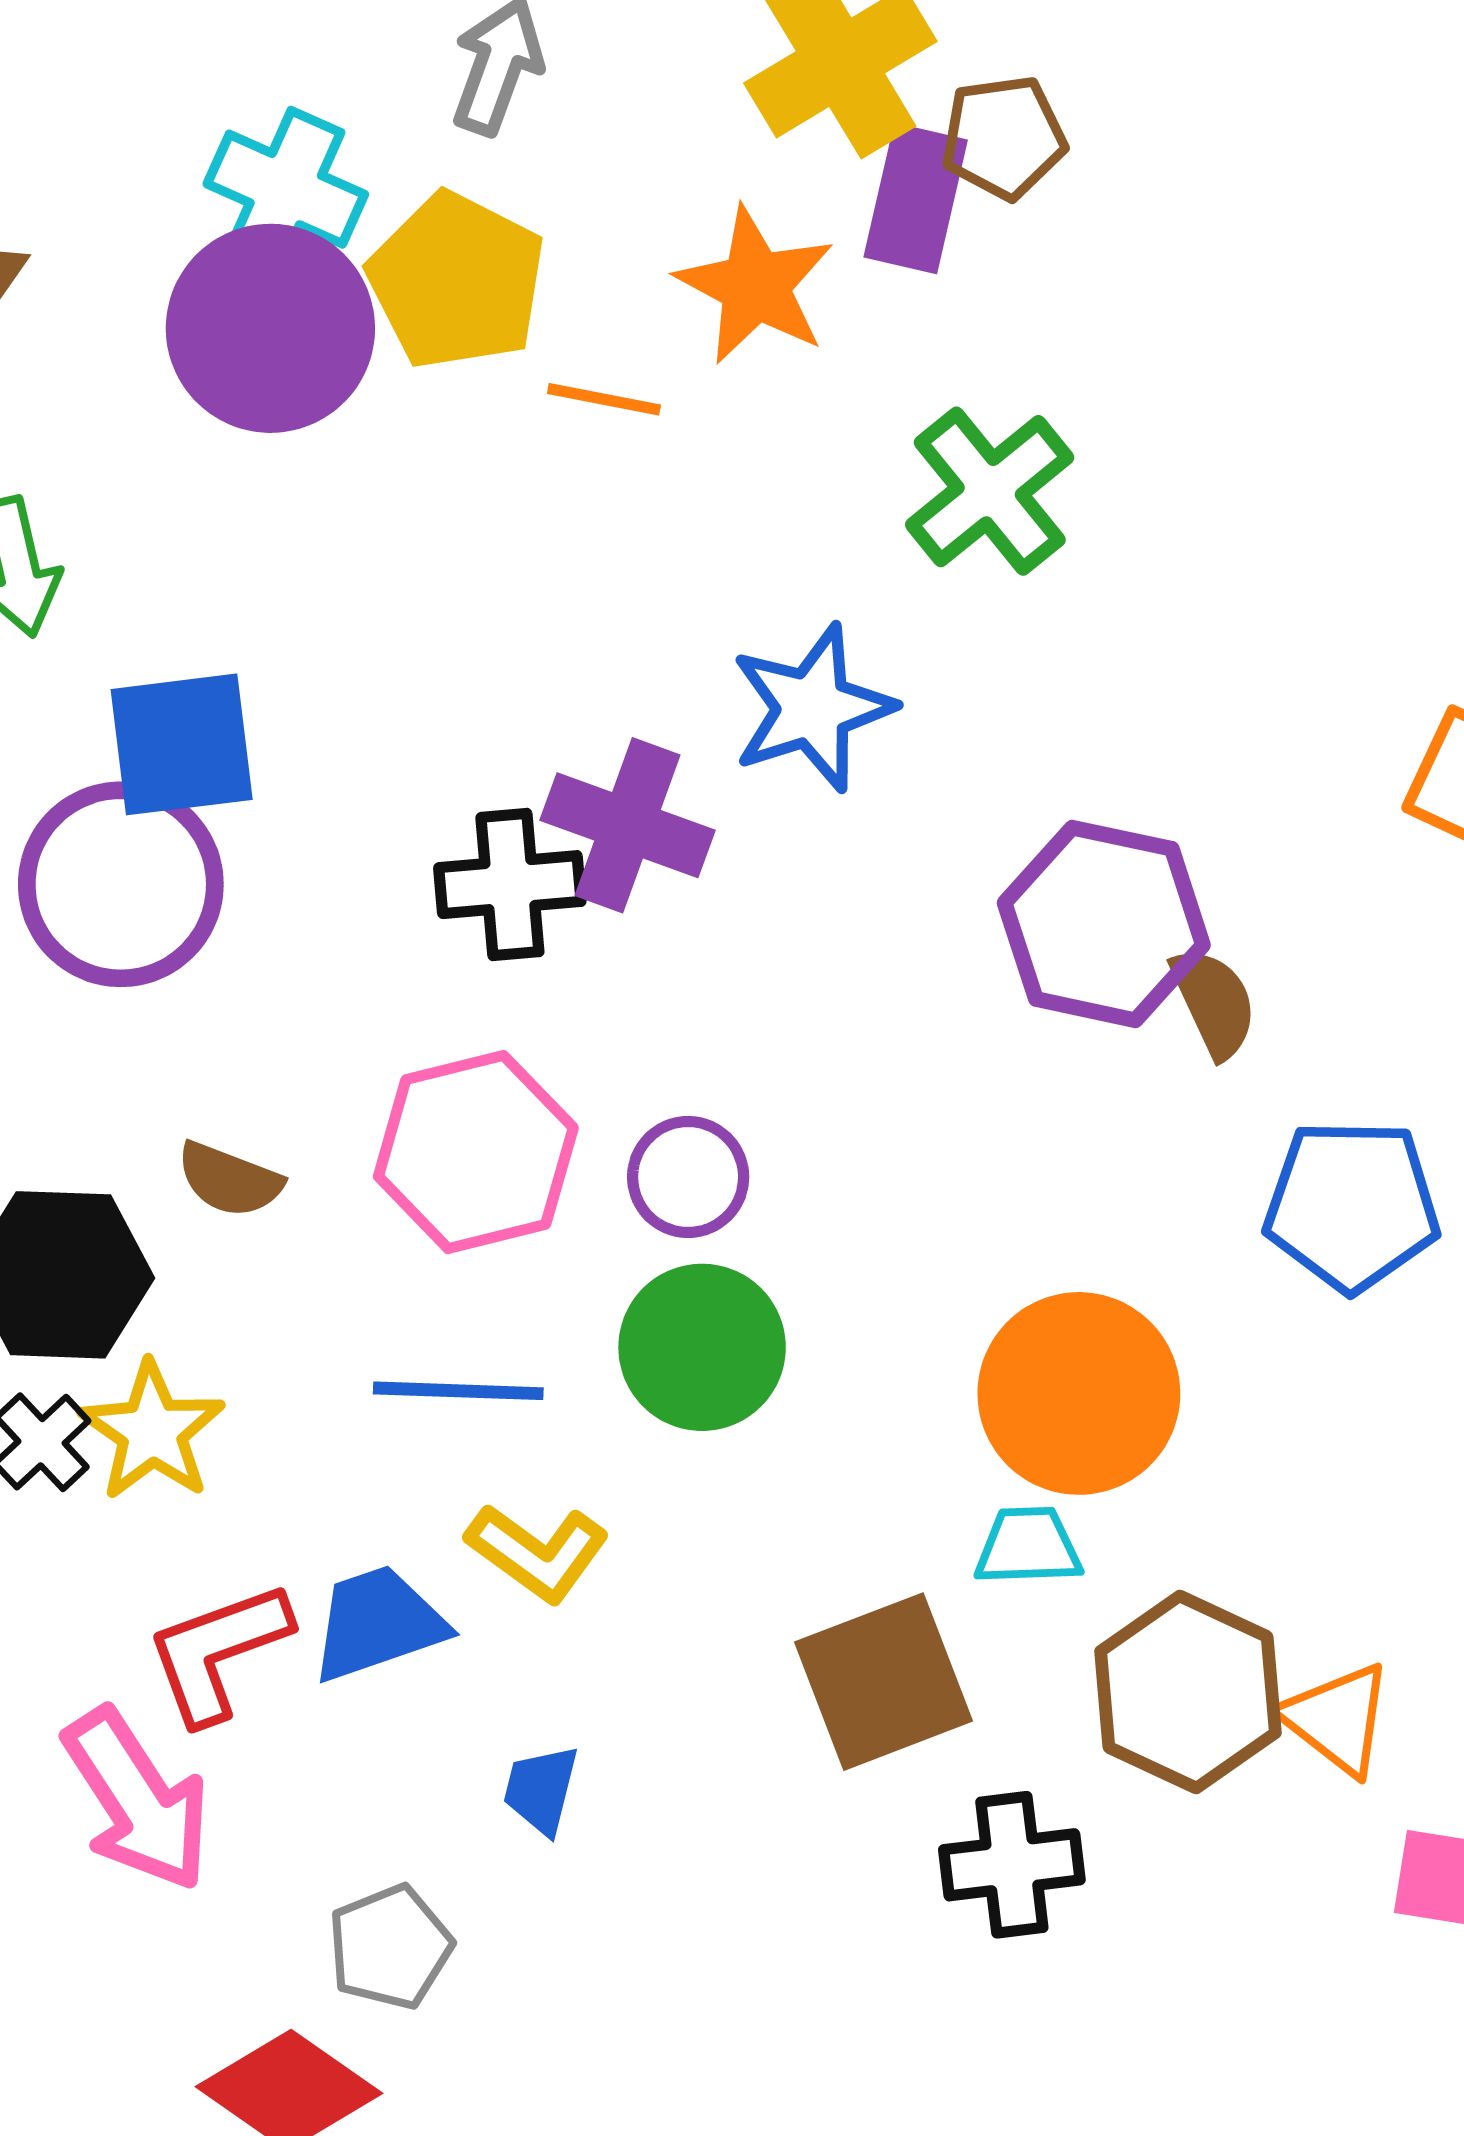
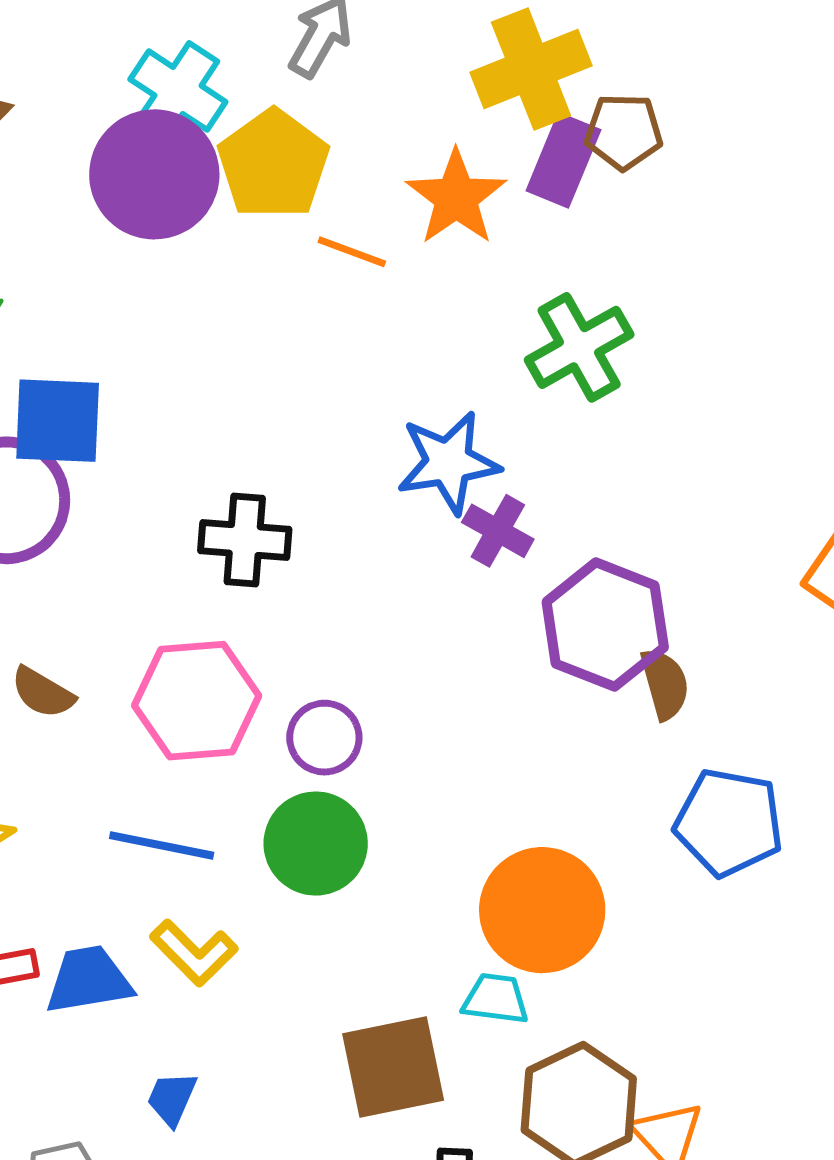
purple cross: (627, 825) -> (498, 531), moved, size x0.7

